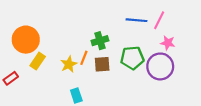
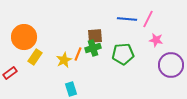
green cross: (100, 41) -> (93, 48), moved
brown square: (102, 64) -> (95, 36), moved
purple circle: (160, 66) -> (171, 65), moved

